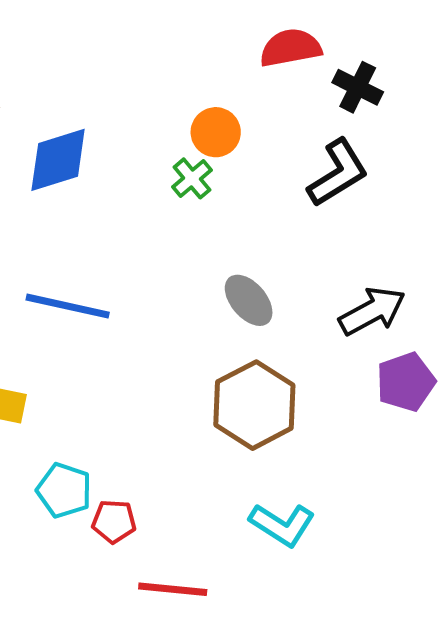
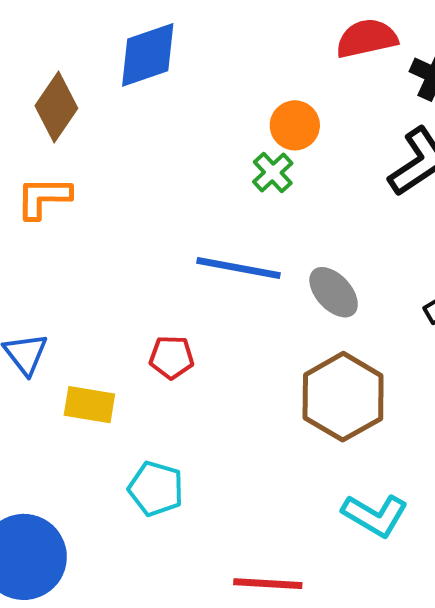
blue diamond: (58, 160) -> (148, 55), moved
blue line: (68, 306) -> (239, 268), moved
red pentagon: (114, 521) -> (172, 357), moved

